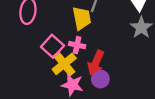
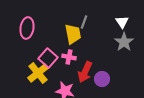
yellow cross: (64, 64) -> (38, 73), moved
purple circle: (100, 79) -> (102, 79), moved

